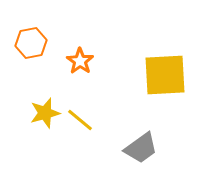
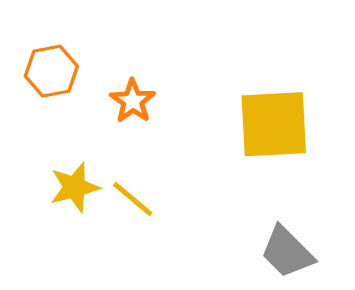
gray trapezoid: (141, 148) -> (287, 252), moved, turned 81

